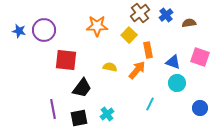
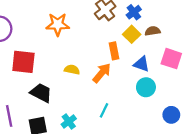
brown semicircle: (189, 23) -> (153, 31), moved
yellow square: (129, 35) -> (132, 34), moved
black trapezoid: (82, 88) -> (41, 93), turned -100
cyan line: (150, 104) -> (104, 110), moved

